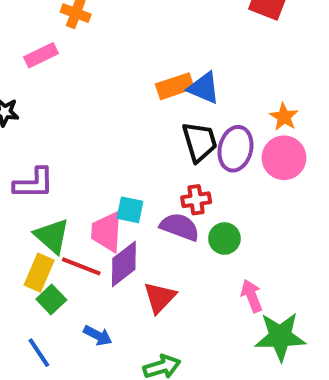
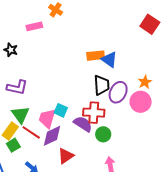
red cross: (196, 200) -> (94, 113), size x1.5

